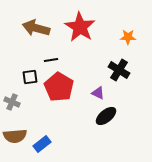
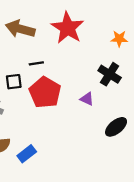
black ellipse: (106, 116) -> (116, 127), moved

